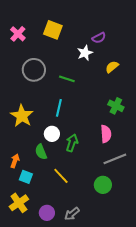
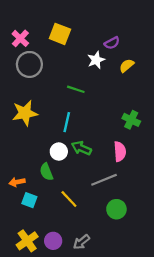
yellow semicircle: (112, 67) -> (127, 66), moved
gray circle: (34, 70) -> (29, 64), moved
yellow star: (22, 116) -> (25, 113), moved, turned 30
green arrow: (72, 143) -> (81, 148), moved, turned -84
gray line: (115, 159) -> (104, 180), moved
orange arrow: (15, 161) -> (17, 182), turned -120
yellow cross: (19, 203) -> (27, 241), moved

